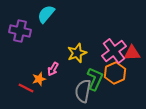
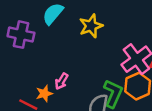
yellow star: (77, 53) -> (91, 26), moved

